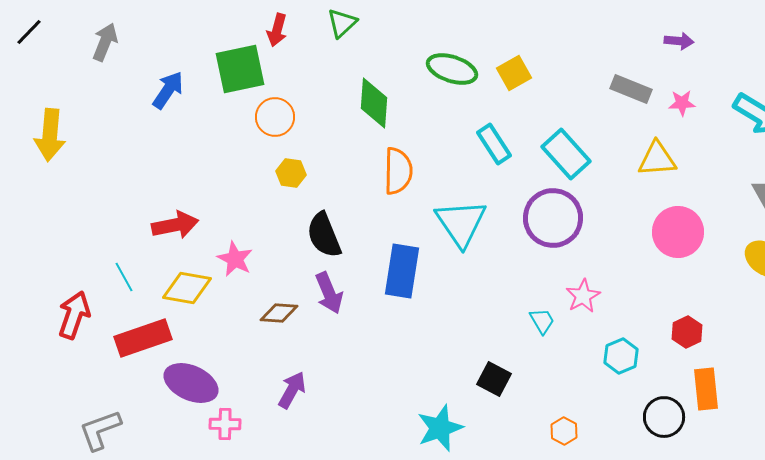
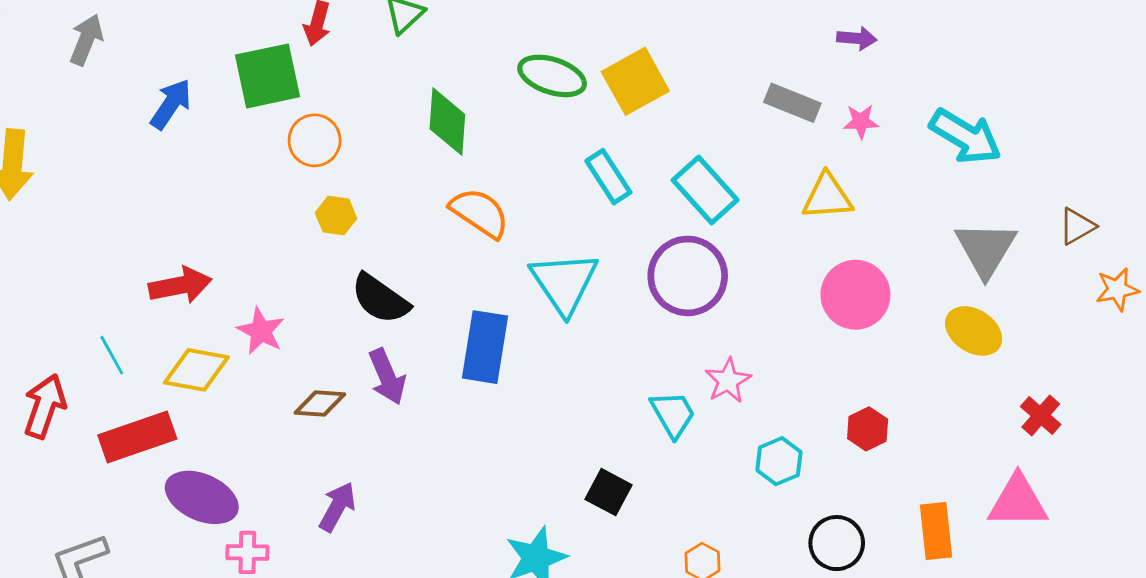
yellow square: (514, 73) -> (635, 81), size x1.4
orange semicircle: (398, 171) -> (480, 213), turned -57
black semicircle: (324, 235) -> (380, 299), turned -33
cyan trapezoid: (542, 321) -> (673, 414), size x1.4
orange rectangle: (706, 389) -> (936, 531), moved

